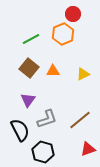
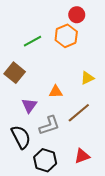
brown square: (29, 68) -> (15, 73), moved
orange triangle: (53, 71) -> (56, 92), moved
brown line: (80, 120) -> (79, 113), moved
red triangle: (88, 149) -> (82, 156), moved

